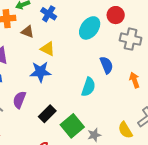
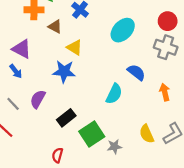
red circle: (116, 15) -> (168, 21), moved
blue semicircle: (106, 65) -> (136, 72), turned -36
yellow semicircle: (125, 130) -> (147, 134), moved

